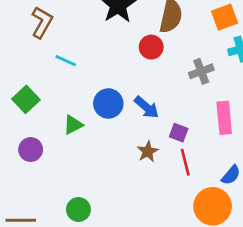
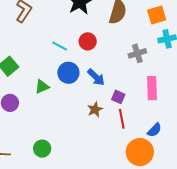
red circle: (151, 47) -> (88, 41), moved
cyan line: (66, 61) -> (60, 46), moved

